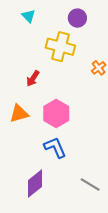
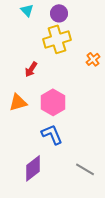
purple circle: (77, 18) -> (59, 13), moved
yellow cross: (60, 47) -> (57, 39), turned -32

